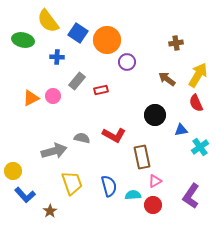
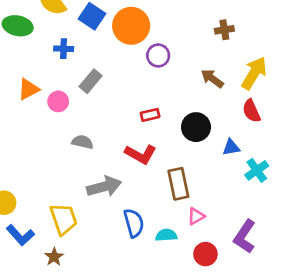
red rectangle: (101, 90) -> (150, 115), moved
orange triangle: (31, 98) -> (28, 89), moved
gray semicircle: (82, 138) -> (82, 142), moved
gray arrow: (54, 151) -> (104, 187), moved
yellow trapezoid: (72, 183) -> (64, 219), moved
red circle: (153, 205) -> (205, 254), moved

